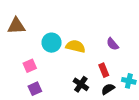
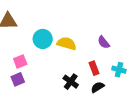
cyan cross: (129, 81) -> (119, 70), moved
purple square: (35, 89) -> (18, 79), moved

